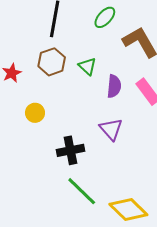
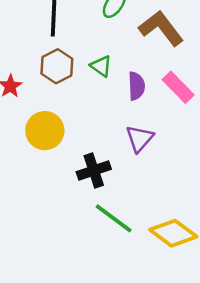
yellow circle: (35, 113) -> (45, 131), size x1.6
purple triangle: (111, 129) -> (140, 138), turned 30

